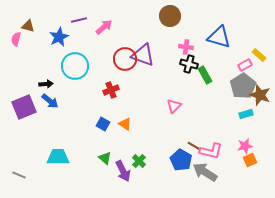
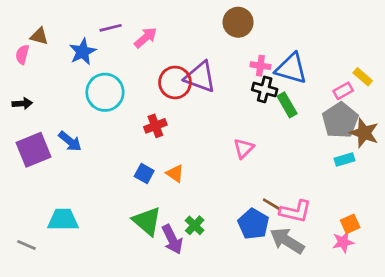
blue triangle: (219, 37) -> (291, 68), moved
black arrow: (46, 84) -> (22, 103), moved
pink star: (245, 146) -> (343, 242), moved
cyan trapezoid: (58, 157) -> (63, 220), moved
green triangle: (105, 158) -> (147, 221), size x1.6

